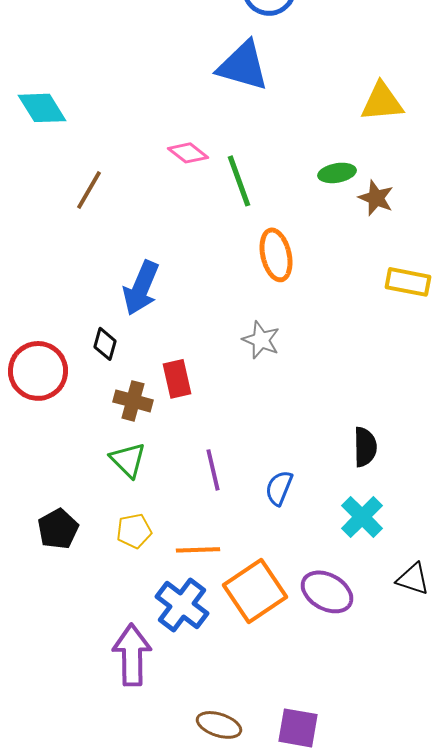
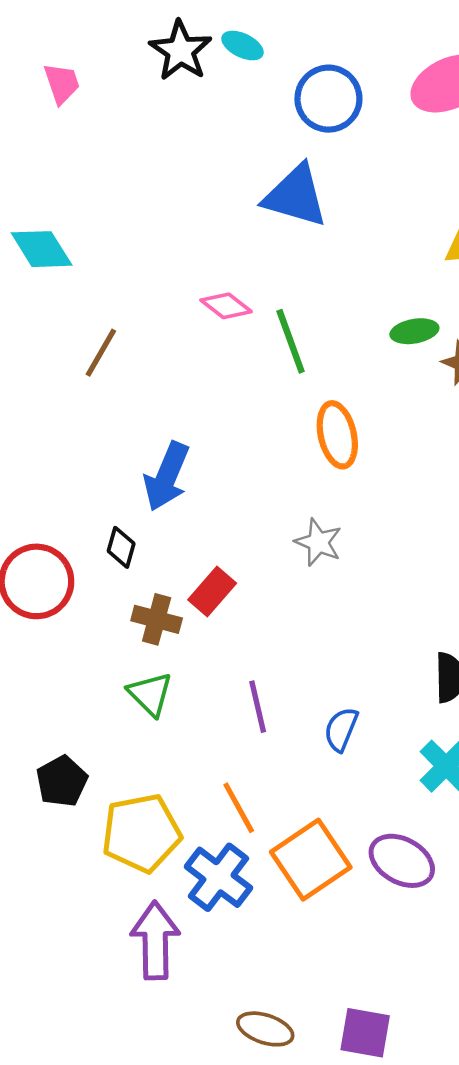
red rectangle: (177, 379) -> (212, 592), turned 54
yellow pentagon: (134, 531) -> (141, 833), moved, size x1.8
orange line: (198, 550) -> (239, 808), turned 63

